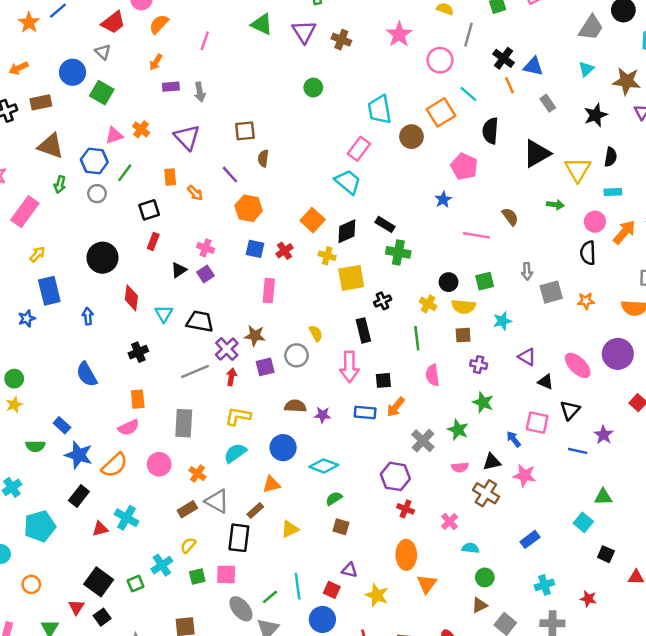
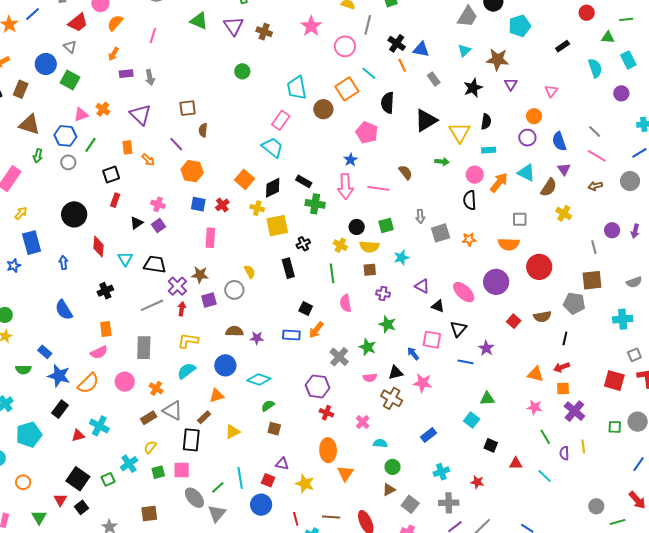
brown rectangle: (41, 102) -> (21, 89), turned -54
pink arrow: (349, 367) -> (345, 186), moved
black square: (383, 380) -> (306, 309), turned 32

